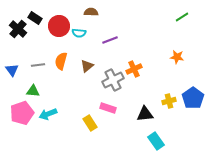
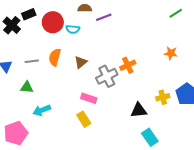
black rectangle: (35, 18) -> (29, 14), turned -56
purple line: (110, 40) -> (104, 17), moved
pink rectangle: (108, 108) -> (89, 98), moved
pink pentagon: (22, 113) -> (16, 133), moved

